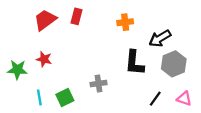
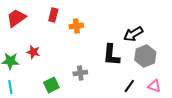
red rectangle: (76, 16) -> (53, 15), moved
red trapezoid: (45, 20) -> (16, 18), moved
orange cross: (125, 22) -> (76, 26), moved
cyan line: (39, 97) -> (10, 87), moved

